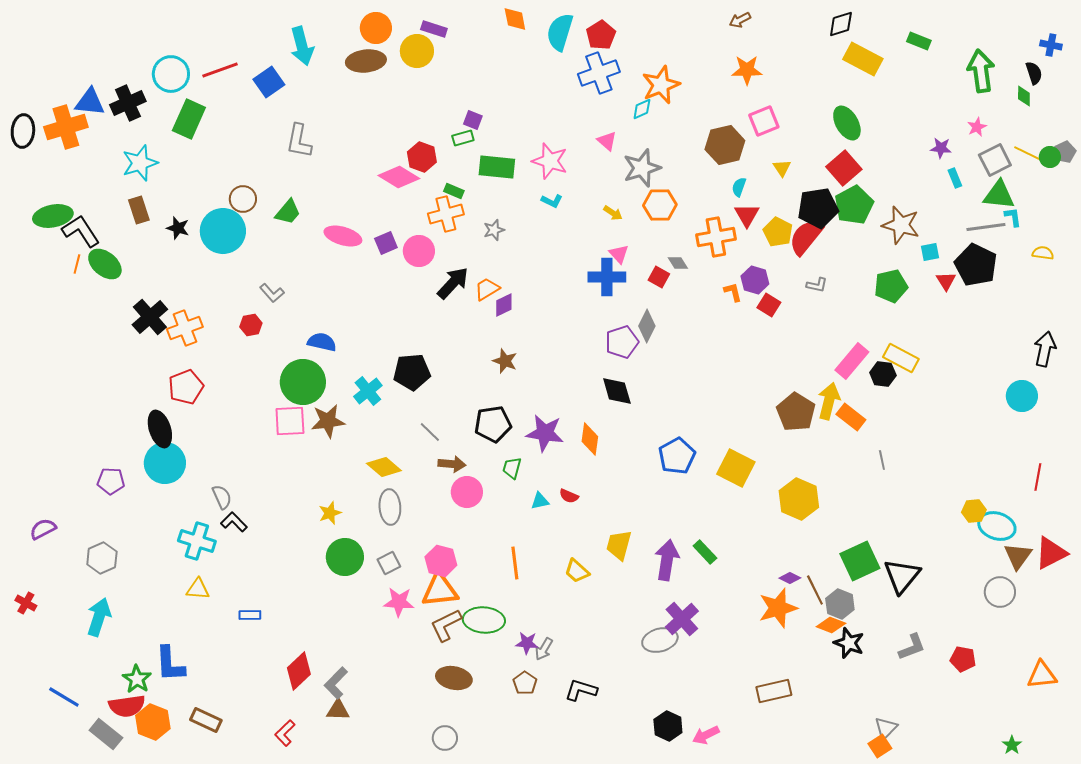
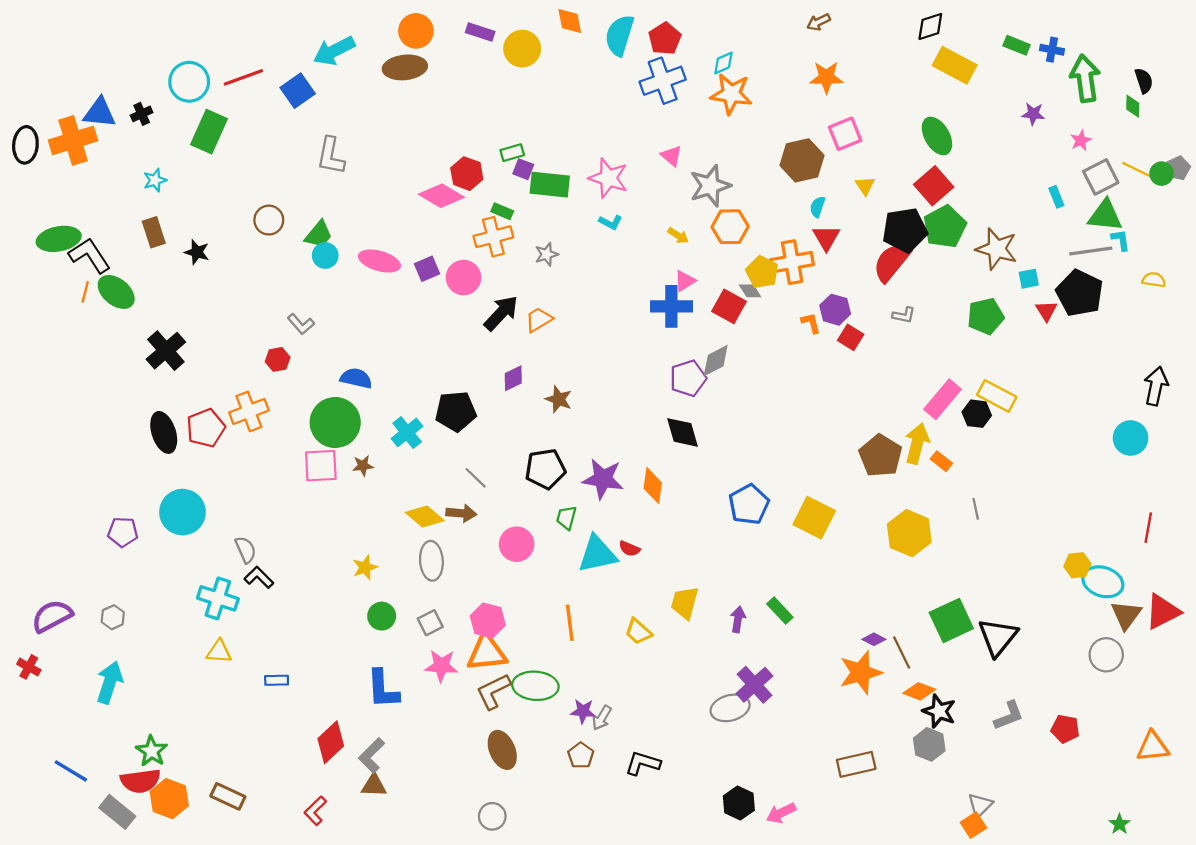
blue cross: (1051, 45) -> (1052, 50), moved
cyan arrow: (302, 46) -> (334, 51), turned 78
yellow circle: (417, 51) -> (522, 49), moved
orange star: (661, 85) -> (731, 94), turned 30
black cross: (128, 103) -> (142, 114), size x0.6
cyan diamond: (642, 109) -> (723, 63), moved
purple square: (473, 120) -> (523, 169), moved
purple star: (941, 148) -> (1033, 114), moved
cyan star: (140, 163) -> (155, 180), size x0.6
cyan circle: (223, 231) -> (325, 255), moved, size x0.5
yellow pentagon: (778, 232) -> (762, 272), moved
pink triangle: (619, 254) -> (685, 281), turned 40
red square: (659, 277) -> (729, 306), size x1.4
purple diamond: (504, 305) -> (513, 378), moved
gray diamond: (647, 326) -> (716, 361), turned 36
orange cross: (185, 328) -> (249, 411), moved
orange rectangle: (851, 417) -> (941, 461), size x0.7
brown star: (328, 421) -> (363, 466), size x0.6
black ellipse: (160, 429) -> (164, 432), moved
brown arrow: (452, 464) -> (461, 513), moved
yellow hexagon: (799, 499) -> (909, 533), moved
cyan triangle: (540, 501) -> (597, 554), size x2.0
purple semicircle: (43, 529) -> (52, 616), moved, size x1.4
green circle: (345, 557) -> (382, 616), size x0.7
gray hexagon: (102, 558) -> (113, 617), size x0.7
purple arrow: (667, 560) -> (738, 619), size x0.6
gray hexagon: (840, 604) -> (929, 744), moved
blue L-shape: (170, 664) -> (383, 689), moved
brown ellipse: (454, 678) -> (502, 750), turned 56

